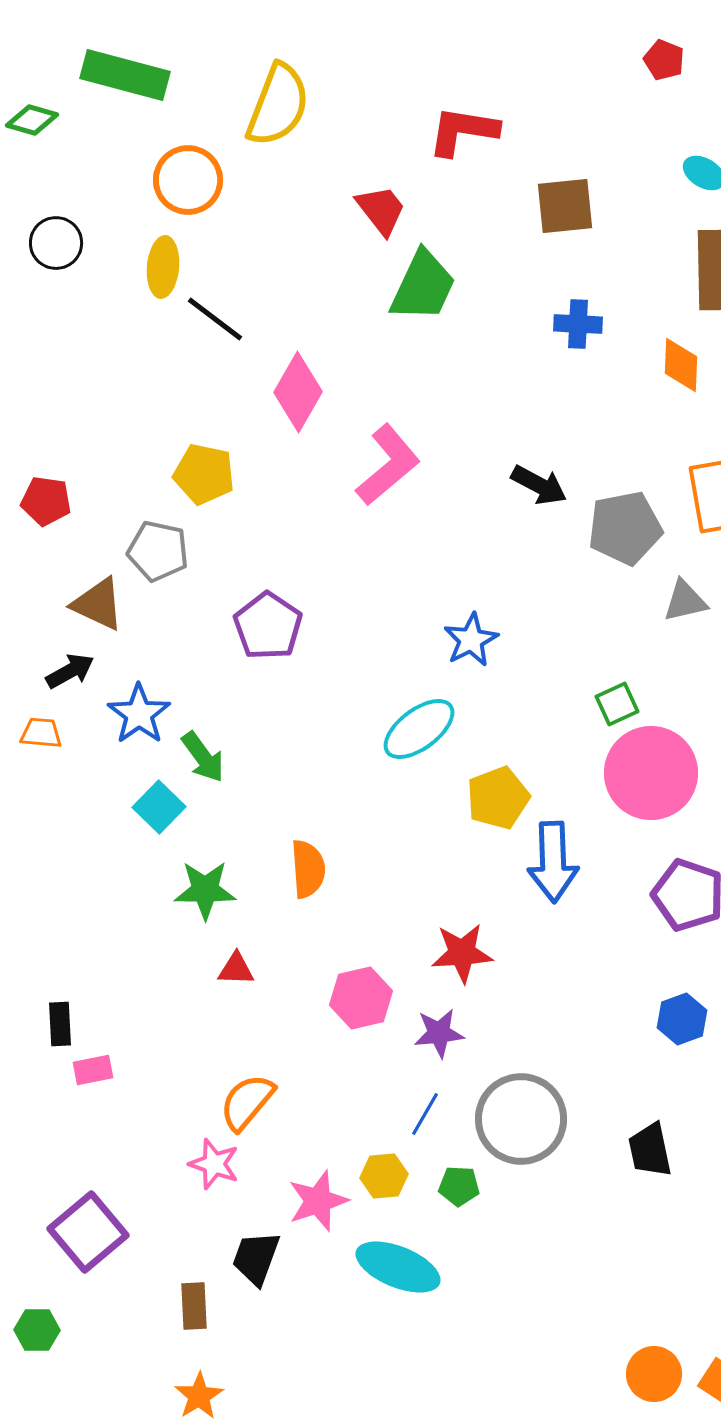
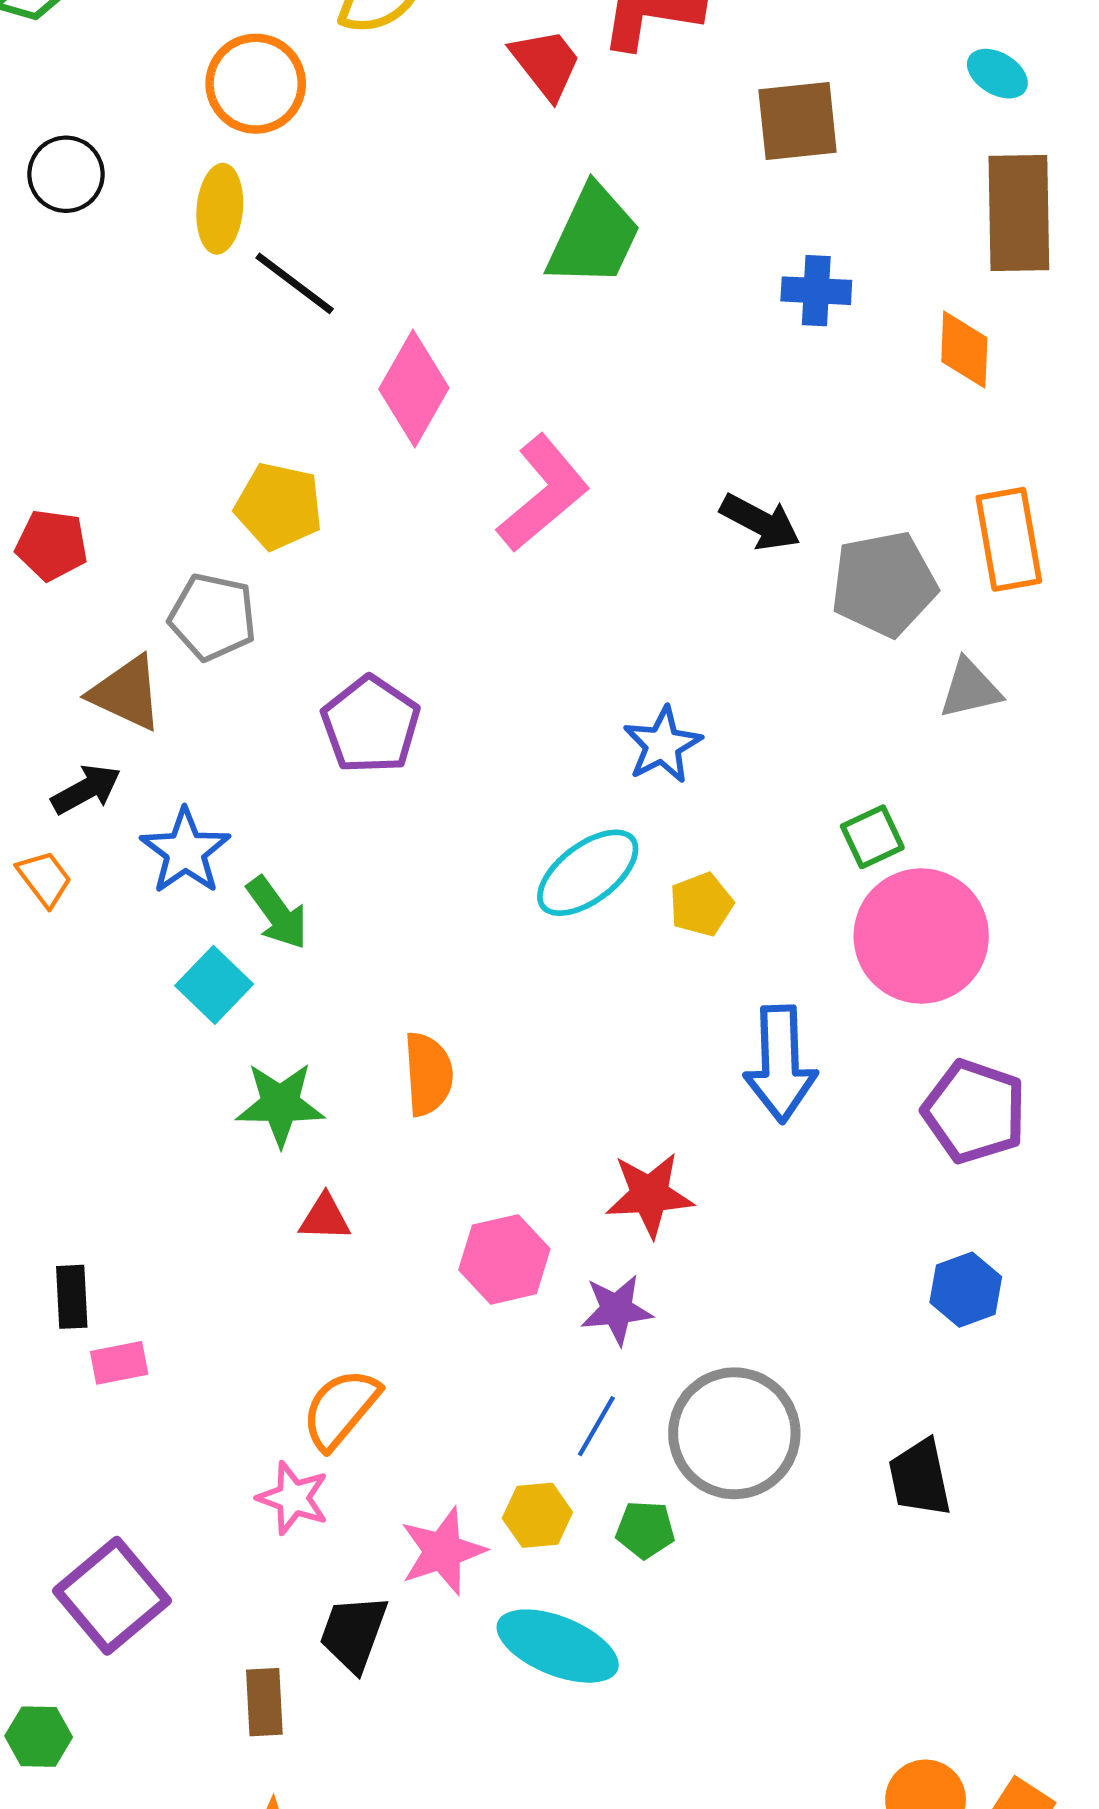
red trapezoid: (381, 210) -> (546, 64), moved
orange trapezoid: (41, 733) -> (44, 879), turned 48
yellow pentagon: (498, 798) -> (701, 904), moved, size x0.7

